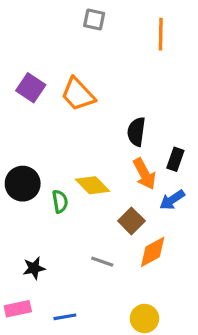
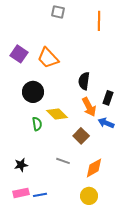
black circle: (23, 184) -> (33, 92), moved
blue arrow: (172, 200) -> (106, 123), turned 56
orange diamond: (153, 252) -> (94, 168), moved
pink rectangle: (18, 309) -> (21, 193), moved

